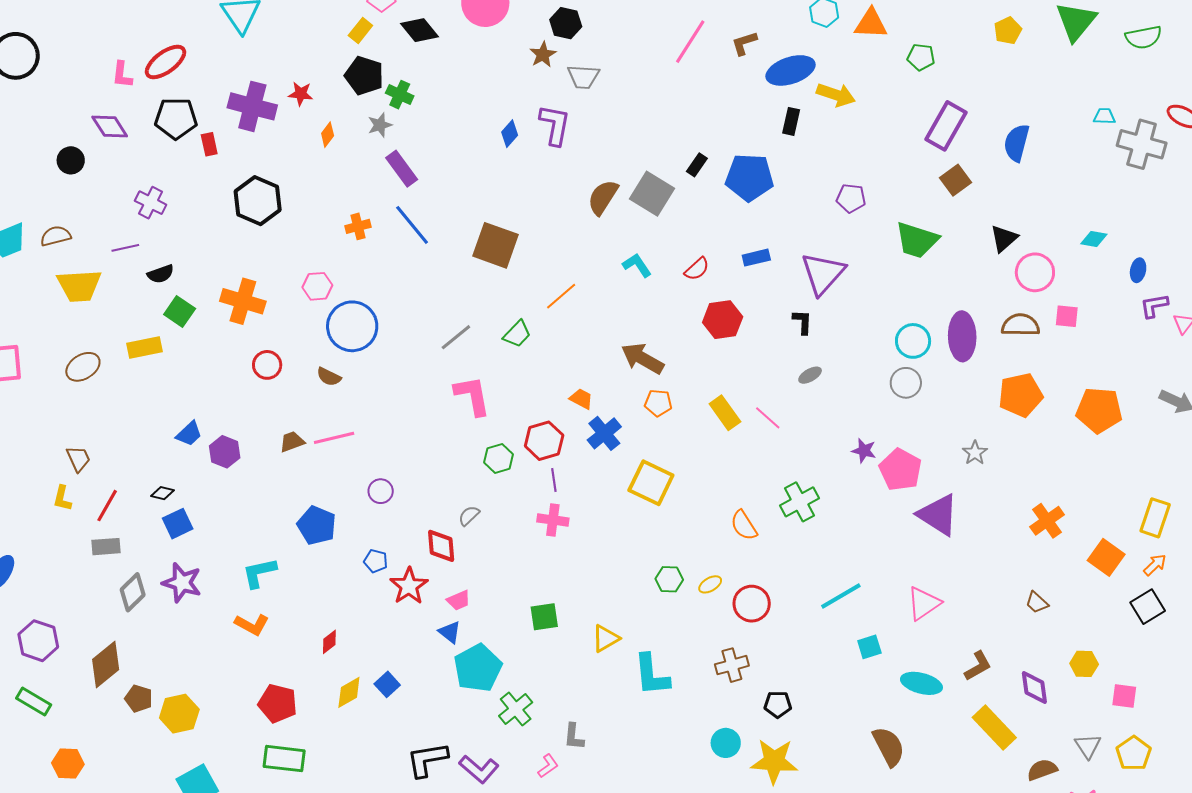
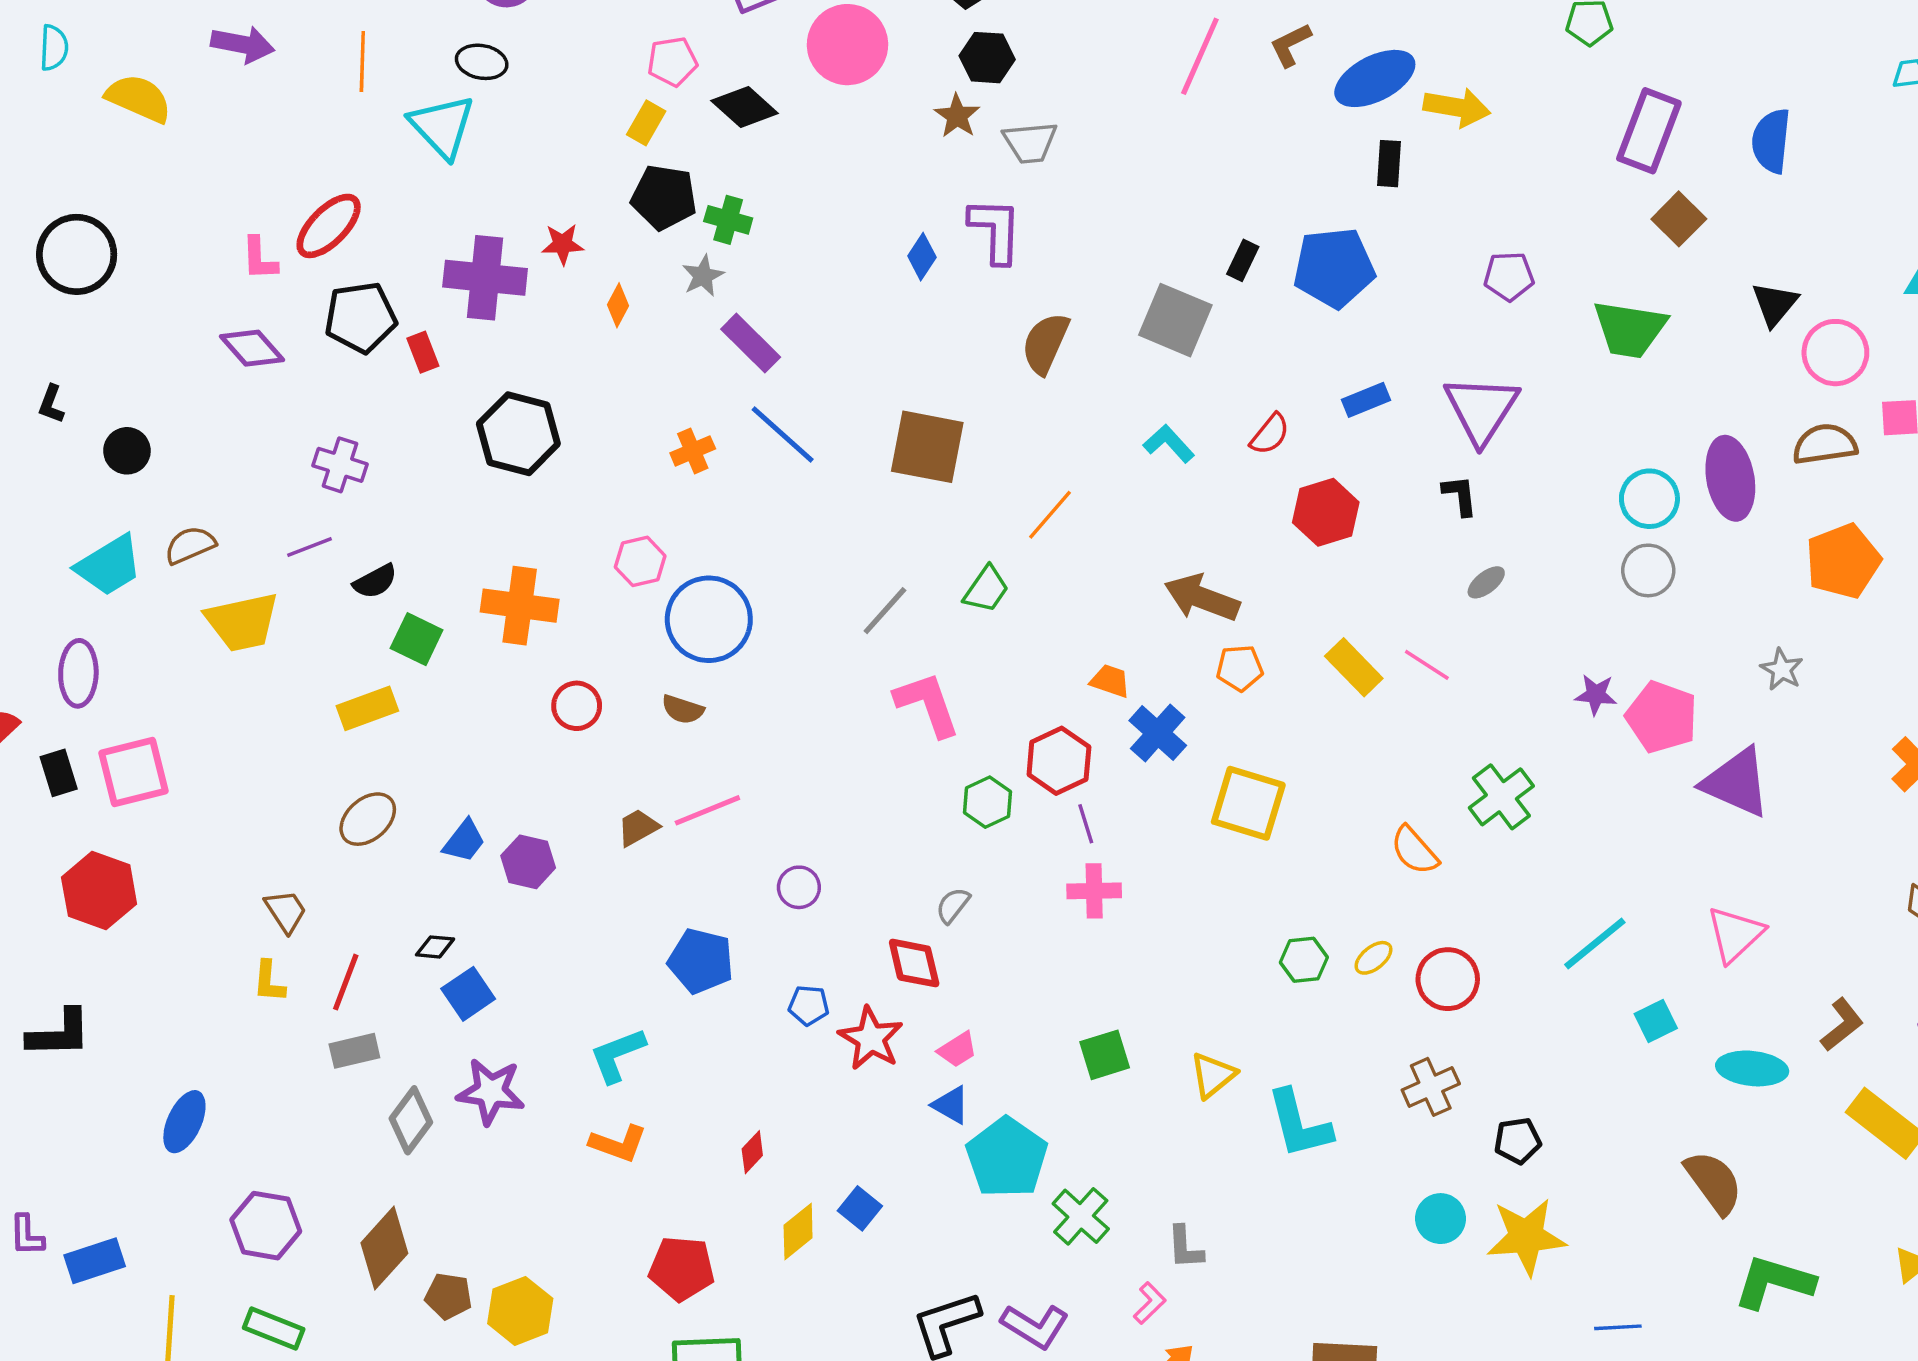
black circle: (71, 160) -> (127, 451), moved
brown semicircle: (603, 197) -> (1045, 343), moved
brown ellipse: (83, 367) -> (368, 819), moved

